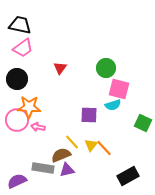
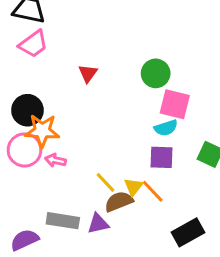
black circle: (17, 79) -> (27, 110), moved
purple square: (89, 115) -> (162, 157), moved
brown semicircle: (61, 155) -> (119, 202), moved

